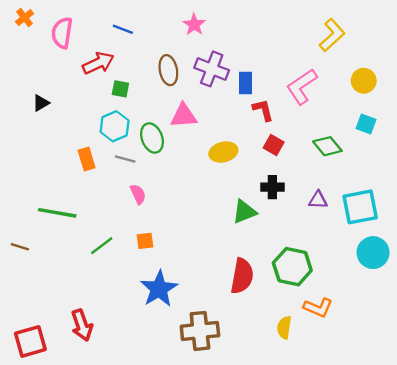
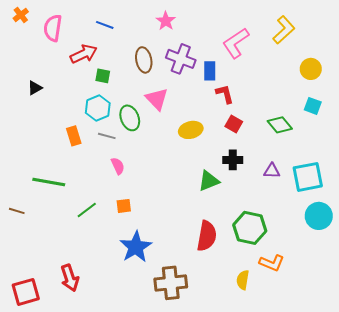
pink L-shape: (302, 87) -> (236, 43), moved
pink triangle: (184, 116) -> (157, 99), turned 50

